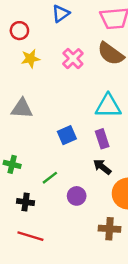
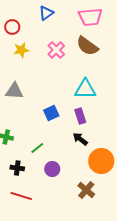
purple circle: (77, 196) -> (52, 169), moved
brown cross: (109, 229) -> (86, 190), turned 36

